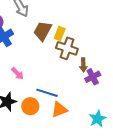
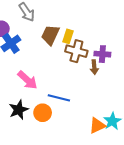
pink arrow: (18, 73) -> (27, 80), size x1.5
purple cross: (93, 77) -> (102, 54), moved, turned 35
orange triangle: (59, 110) -> (97, 126), moved

